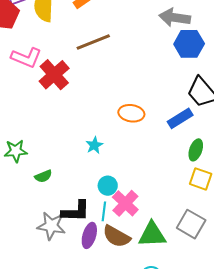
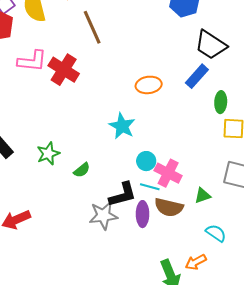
brown line: (93, 42) -> (92, 27), turned -76
cyan star: (94, 145) -> (122, 126), size x1.5
cyan line: (104, 211) -> (150, 187), turned -66
green triangle: (152, 235) -> (203, 196), size x0.6

